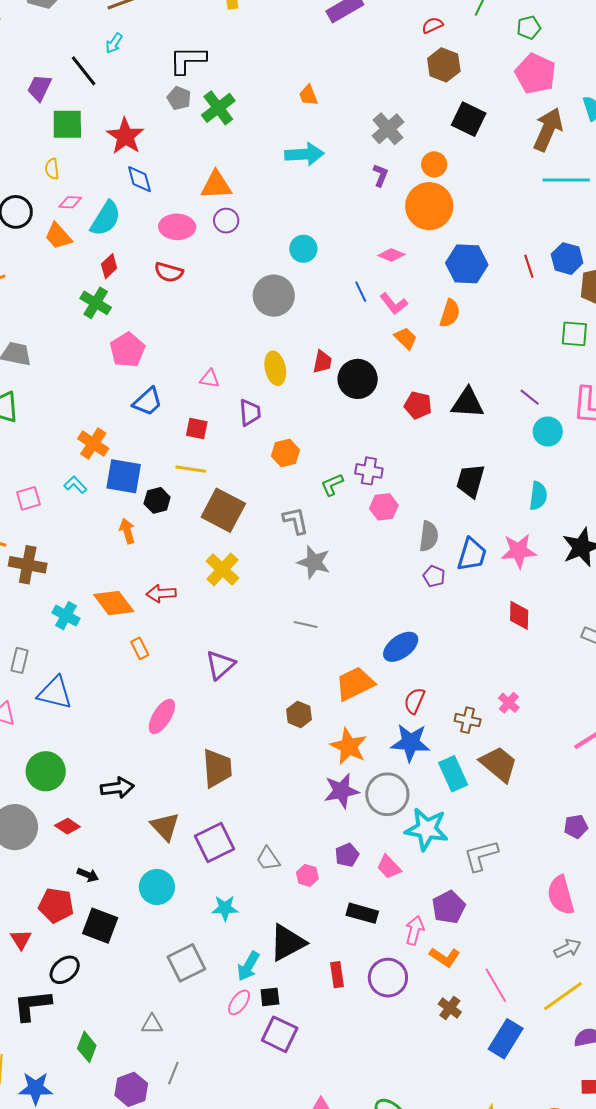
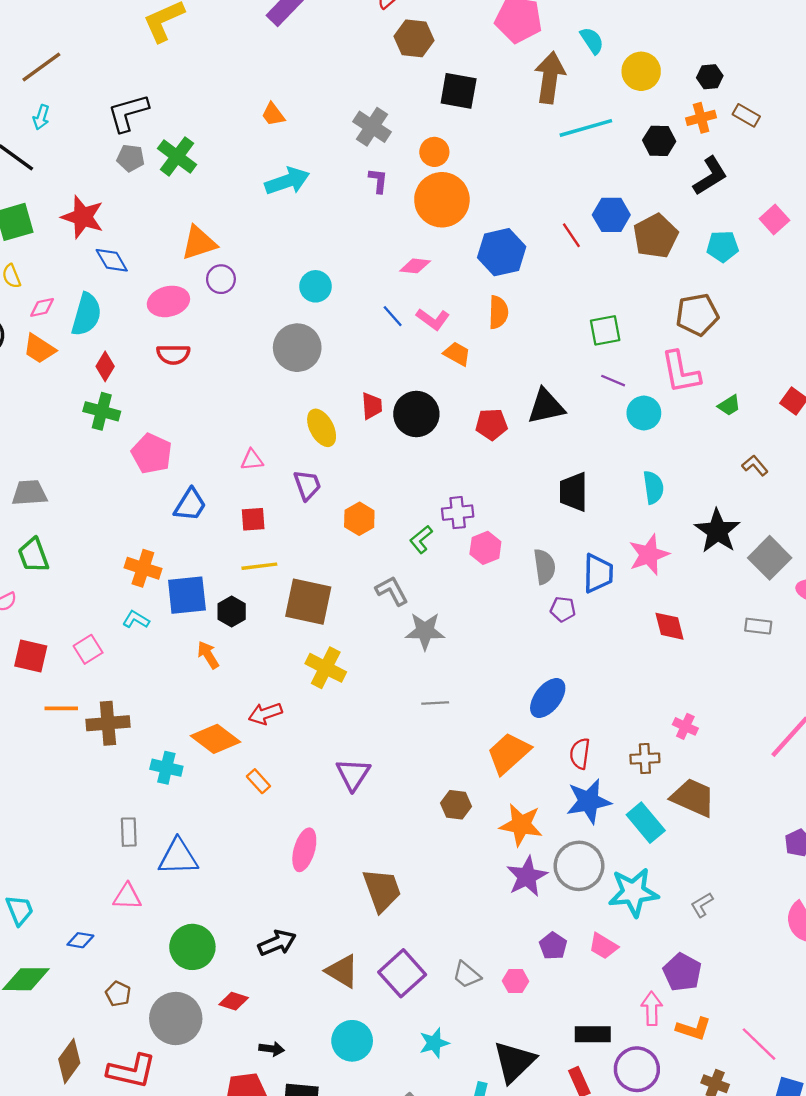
green square: (574, 334) -> (605, 330), moved
gray L-shape: (481, 856) -> (702, 905), size x0.6
black rectangle: (362, 913) -> (593, 1034), moved

